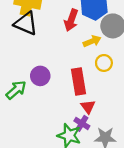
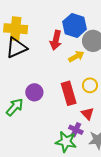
black triangle: (26, 23) -> (16, 48), turned -40
yellow circle: (104, 63) -> (90, 85), moved
red triangle: (88, 107) -> (87, 114), moved

